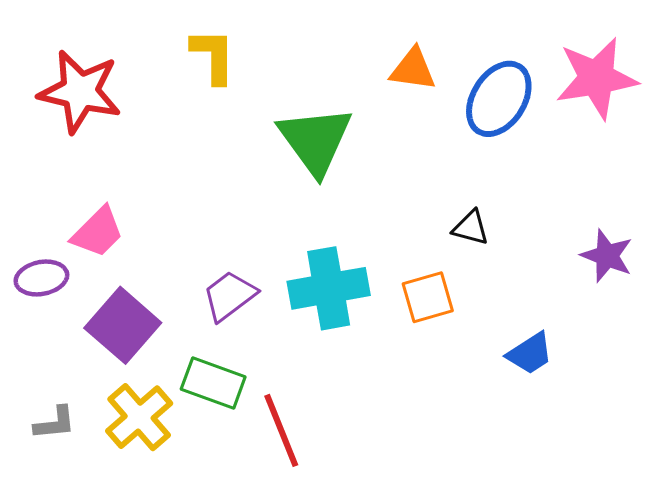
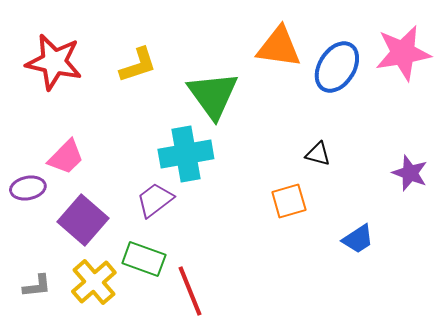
yellow L-shape: (213, 56) -> (138, 65), moved, turned 72
orange triangle: (413, 69) -> (279, 47), size x1.4
cyan cross: (329, 288) -> (186, 154), moved

